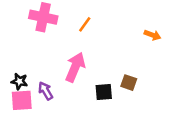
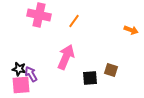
purple arrow: (46, 91) -> (31, 74), moved

